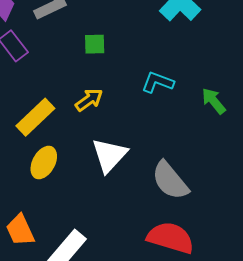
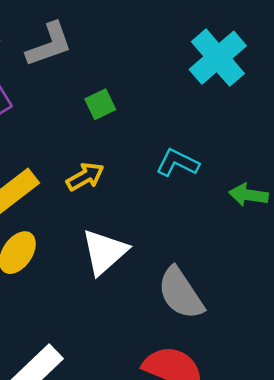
green square: (95, 44) -> (100, 104), turned -30
green arrow: (214, 101) -> (249, 195), turned -48

